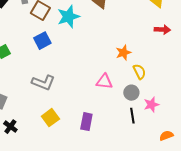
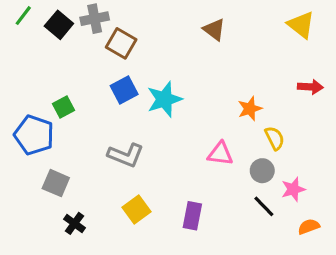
cyan star: (68, 17) -> (164, 99), moved
red arrow: (162, 30) -> (310, 87), moved
black line: (132, 116) -> (264, 206), turned -35
orange semicircle: (166, 136) -> (309, 227), moved

